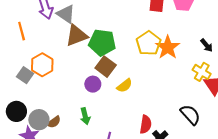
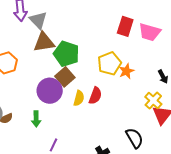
orange star: (168, 47) -> (126, 71), size x0.7
purple circle: (93, 84) -> (50, 91), size x1.6
yellow semicircle: (125, 86) -> (79, 98), turned -49
red semicircle: (146, 124) -> (95, 96), moved

